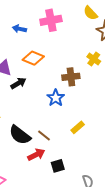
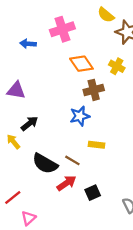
orange diamond: (33, 58) -> (81, 64), moved, turned 40
black arrow: (18, 83) -> (29, 124), moved
blue star: (56, 98) -> (80, 116), turned 30
yellow rectangle: (78, 127) -> (97, 145), moved, turned 56

